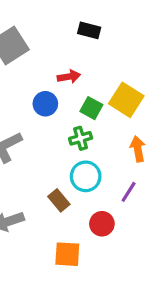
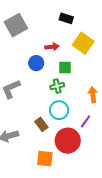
yellow square: (126, 100) -> (83, 43), moved
green square: (91, 108) -> (65, 67), turned -32
red circle: (102, 224) -> (68, 141), size x1.6

